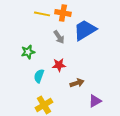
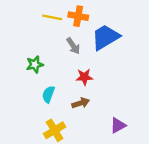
red star: (59, 65) -> (84, 77), moved
brown arrow: (77, 83) -> (81, 103), moved

